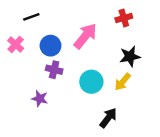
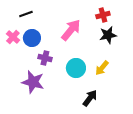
blue circle: (51, 46) -> (32, 38), moved
black star: (130, 56) -> (108, 35), moved
purple star: (40, 99) -> (33, 82), size x1.6

